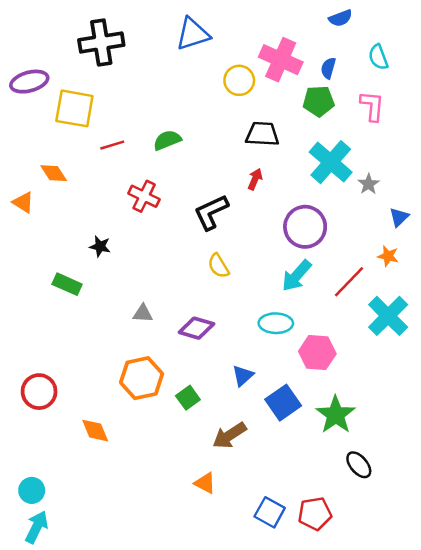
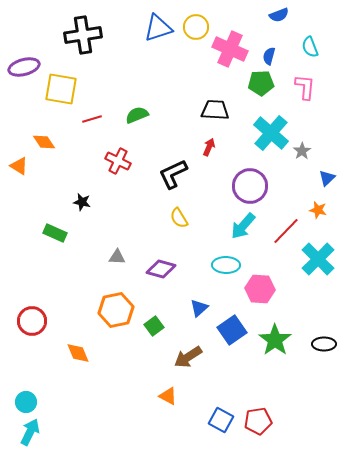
yellow circle: (239, 80) -> (196, 27), moved
black ellipse: (359, 465) -> (324, 344), moved, turned -50

